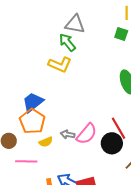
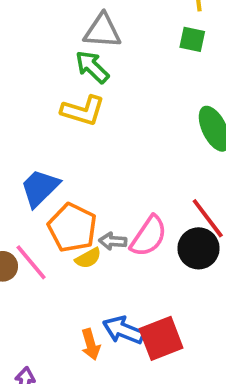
orange pentagon: (32, 121) -> (72, 228), moved
yellow semicircle: (46, 142) -> (88, 258), moved
pink line: (26, 161) -> (31, 262), moved, turned 55

